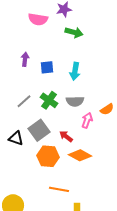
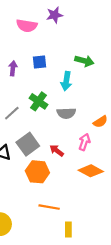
green arrow: (74, 32) -> (84, 61), moved
blue square: (47, 67) -> (40, 62), moved
green cross: (49, 100) -> (38, 101), moved
pink arrow: (87, 120) -> (84, 142), moved
orange diamond: (80, 155) -> (91, 171), moved

